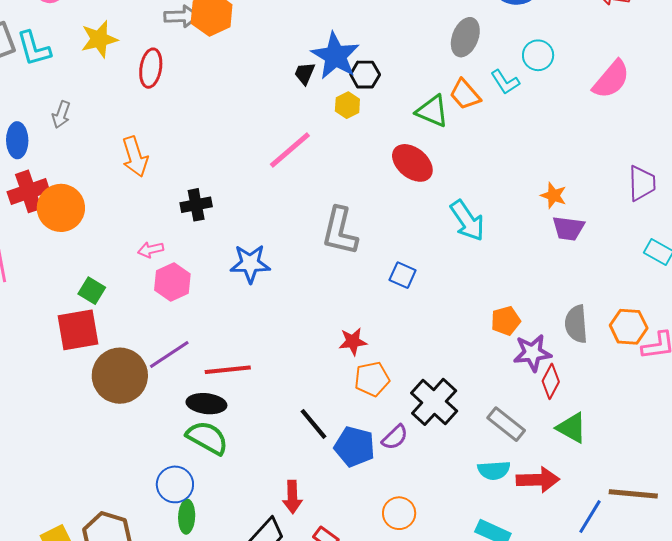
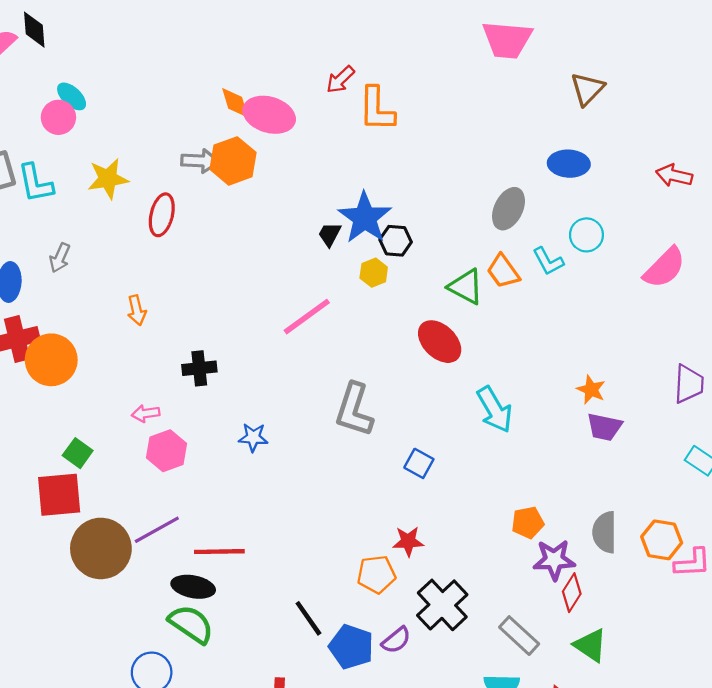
orange arrow: (135, 157) -> (137, 310), size x0.7
blue star: (250, 264) -> (253, 437), size x0.7
red star: (353, 341) -> (408, 541), moved

